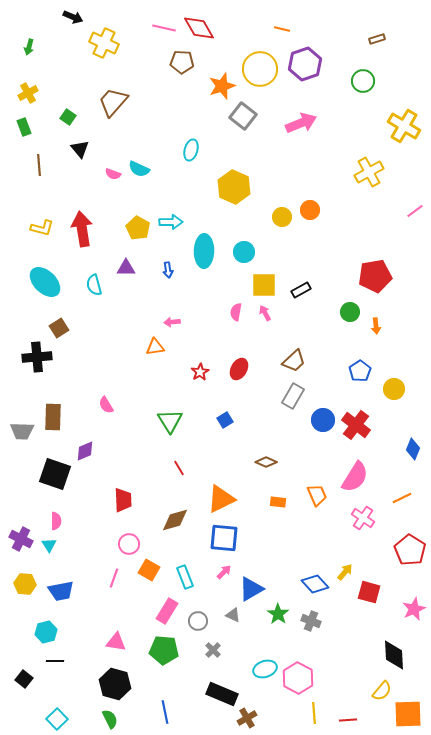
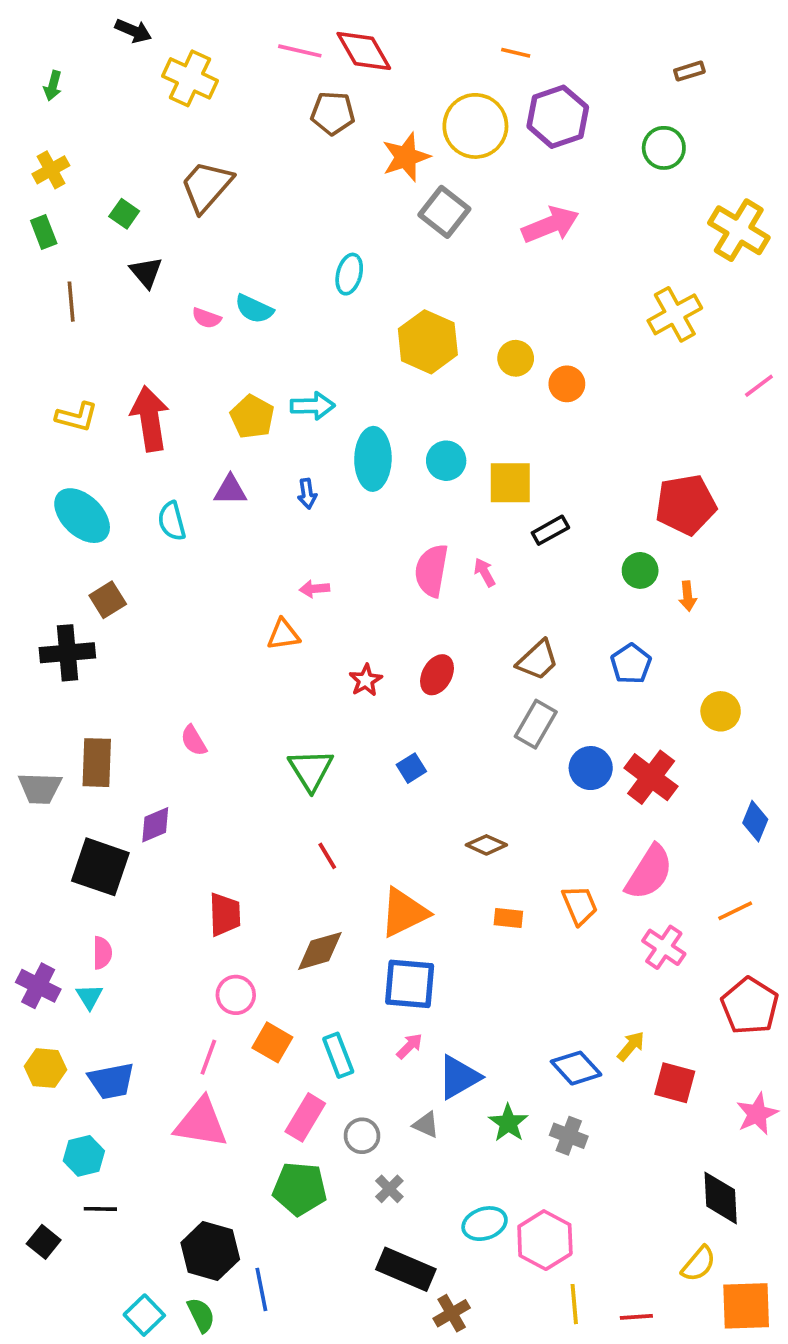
yellow circle: (282, 217) -> (516, 358), moved
yellow square: (264, 285) -> (510, 483), moved
pink semicircle: (236, 312) -> (432, 570), size x1.6
blue pentagon: (360, 371) -> (631, 664), moved
pink triangle: (116, 642) -> (201, 1123), moved, size x1.5
blue line: (165, 712) -> (261, 1289), moved
cyan square: (57, 719) -> (144, 1315), moved

